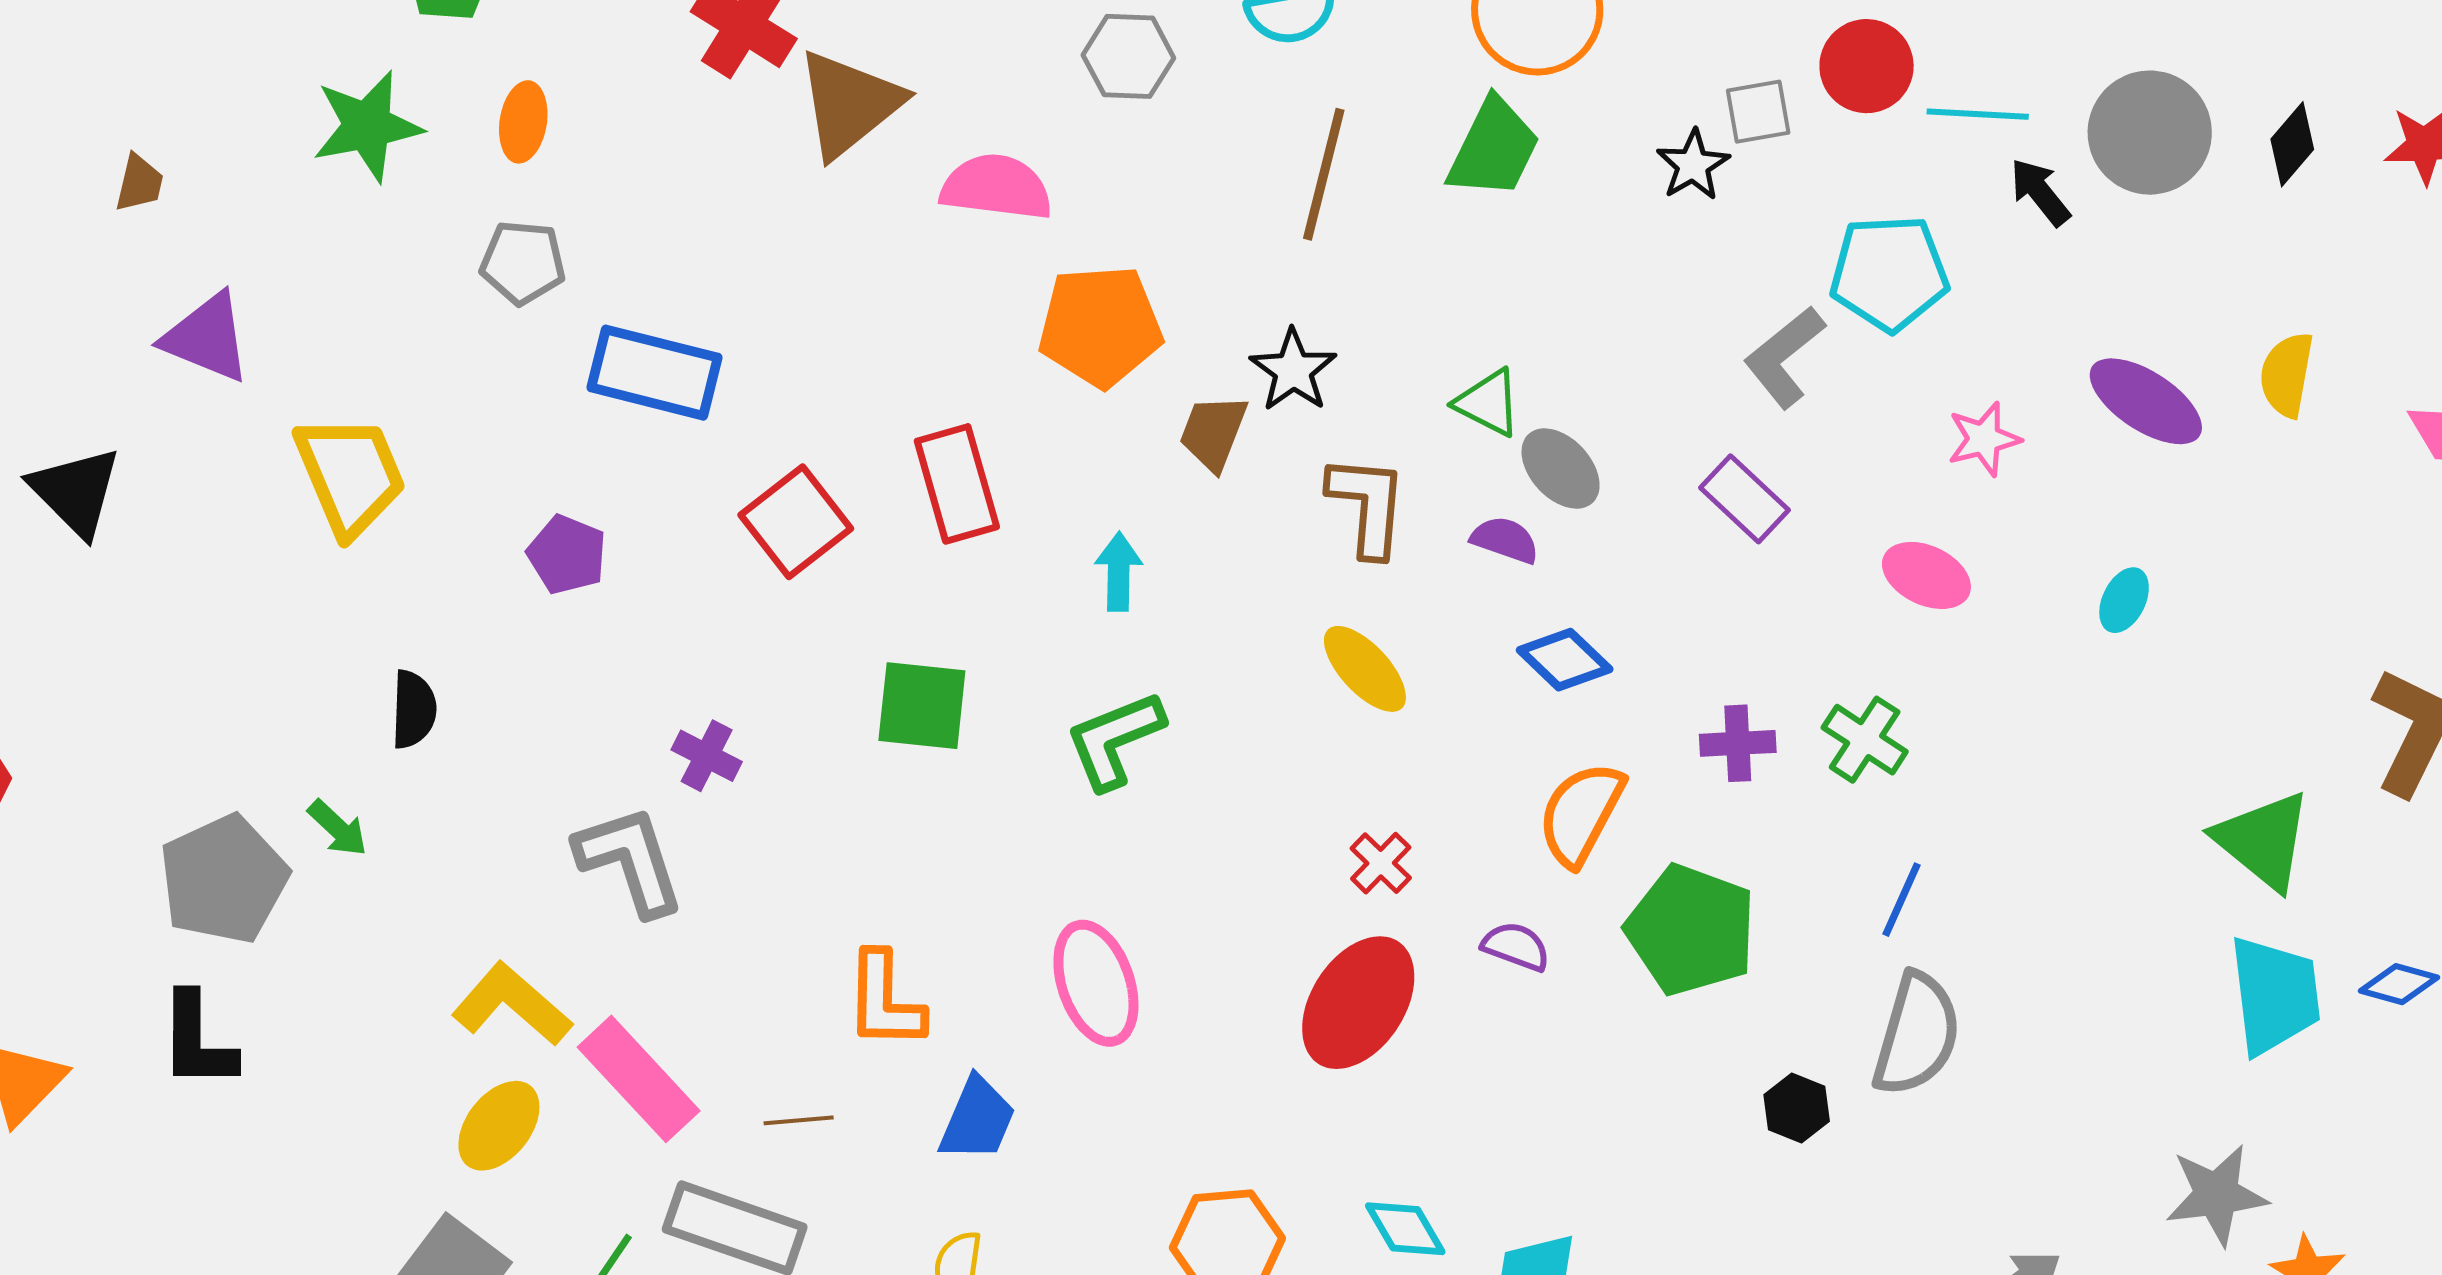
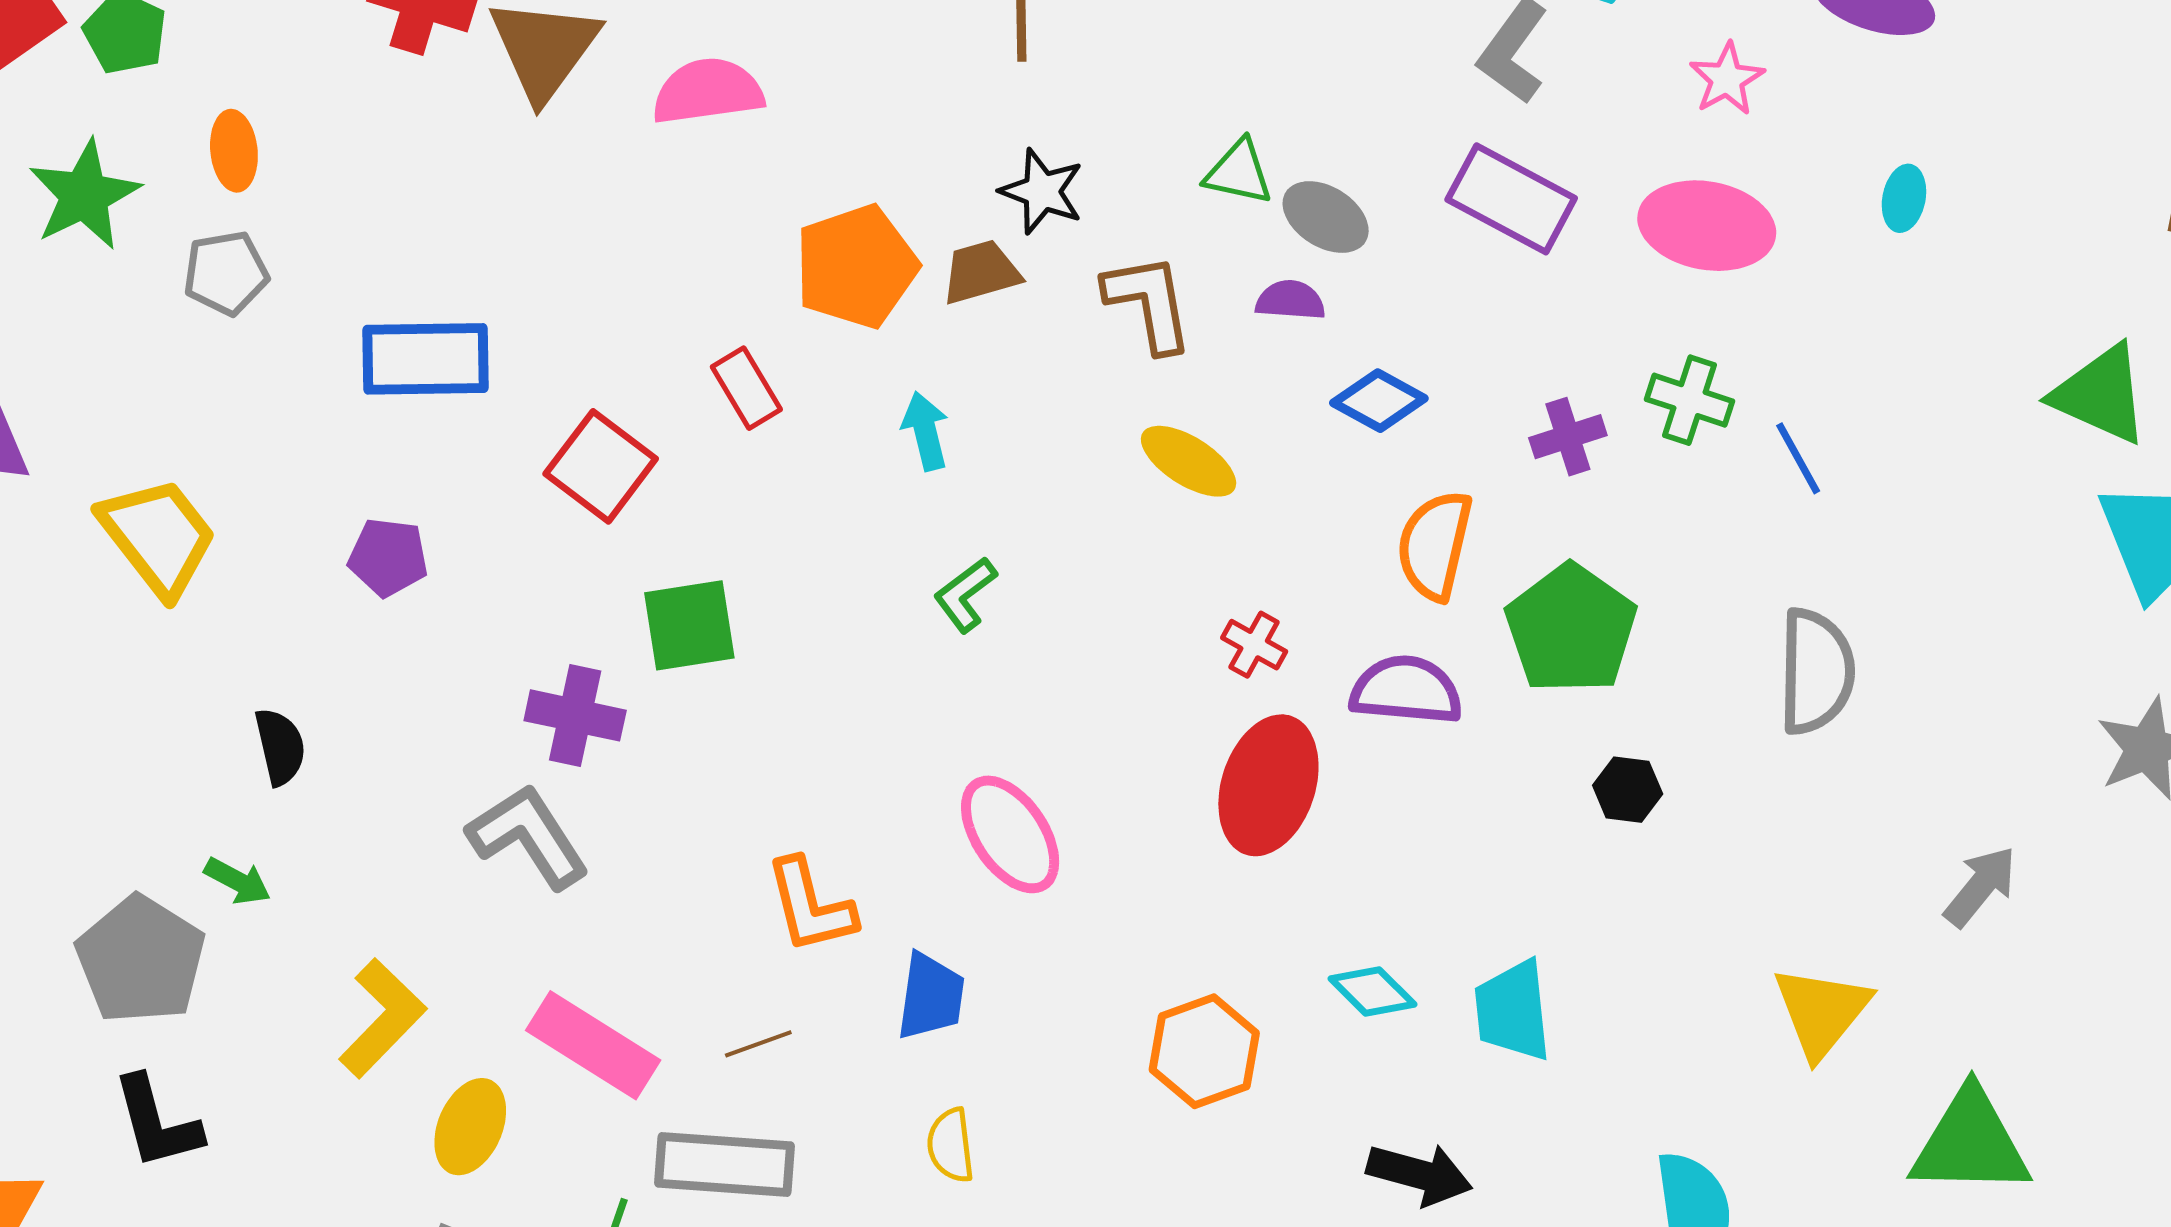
gray pentagon: (523, 262) -> (226, 273), moved
orange pentagon: (1100, 326) -> (856, 266), moved
brown trapezoid: (1213, 432) -> (981, 272), turned 68
red rectangle: (957, 484) -> (746, 388), size x0.7
purple rectangle: (1745, 499) -> (1511, 199), size x1.4
pink ellipse: (1926, 575) -> (1707, 226), size x1.5
green square: (922, 706) -> (689, 625), moved
green L-shape: (1115, 740) -> (965, 595), size x0.7
purple cross: (707, 756) -> (575, 715), size x1.4
blue line: (1902, 900) -> (1798, 458), moved, turned -38
green pentagon: (1691, 930) -> (1571, 629), turned 30
purple semicircle: (1516, 946) -> (1406, 690), size x1.6
yellow L-shape: (512, 1004) -> (382, 1018), moved, turned 108
black hexagon: (1797, 1108) -> (1628, 790), moved

